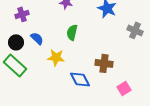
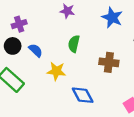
black circle: (16, 42) -> (13, 46), moved
brown cross: (104, 63) -> (109, 62), moved

